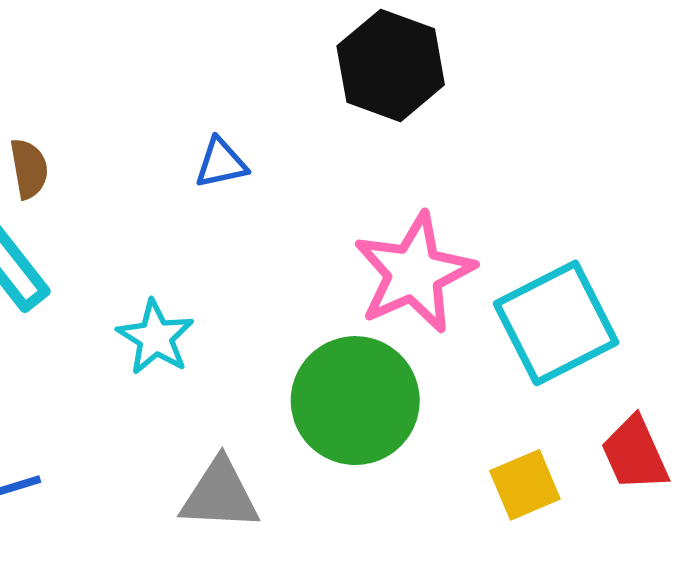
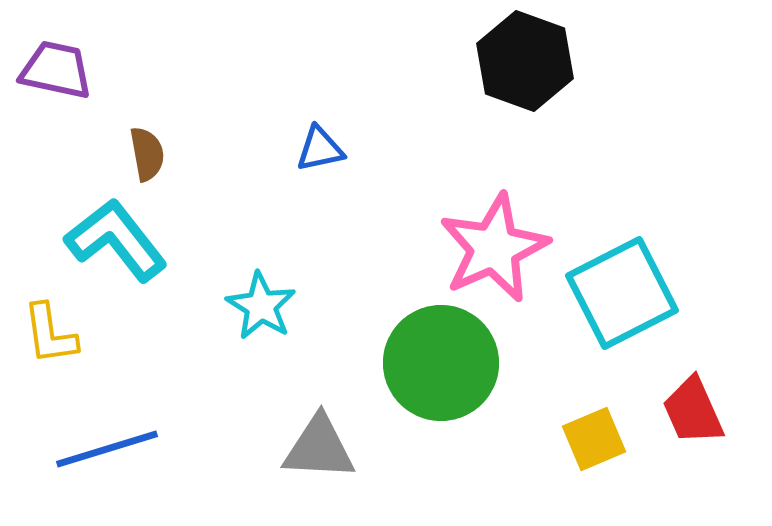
black hexagon: (391, 65) -> (525, 61), moved

